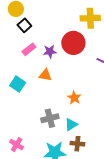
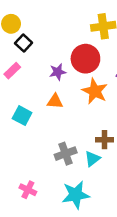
pink rectangle: (29, 49) -> (12, 71), moved
orange star: (74, 98) -> (95, 91), moved, size x1.5
brown cross: (77, 144) -> (105, 140), moved

